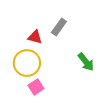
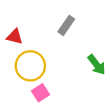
red triangle: (35, 37) -> (15, 37), moved

